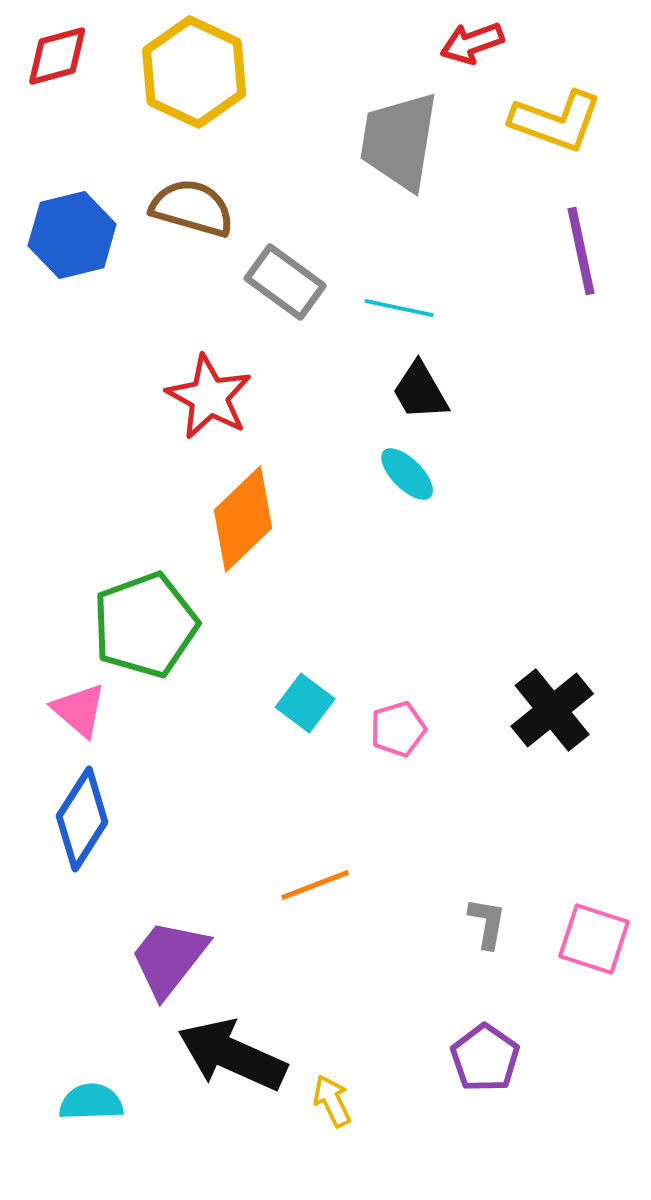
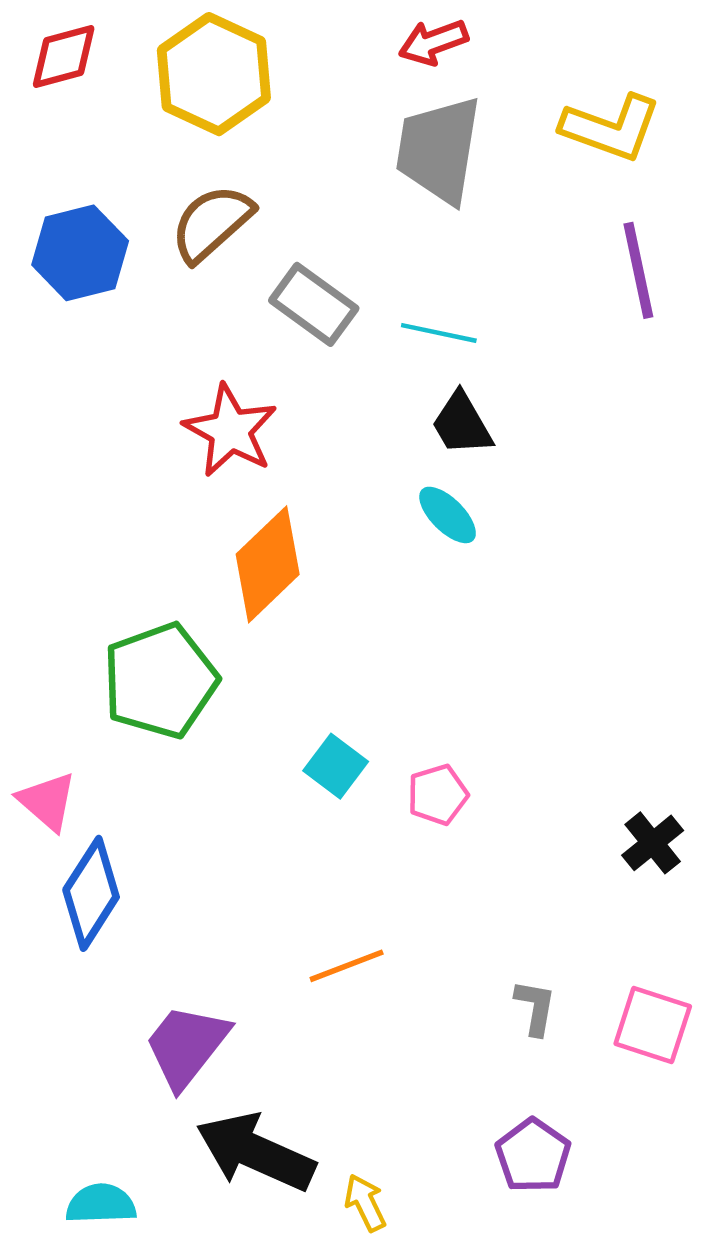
red arrow: (472, 43) -> (433, 42), moved
brown semicircle: (192, 208) -> (212, 223), turned -58
pink triangle: (79, 710) -> (47, 801), moved
black cross: (552, 710) -> (653, 843), moved, size x0.7

